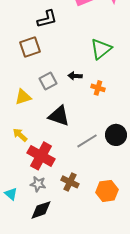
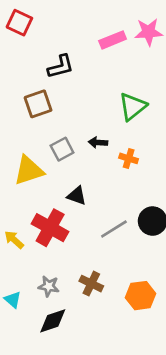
yellow triangle: (23, 97) -> (29, 170), size x1.4
black triangle: (59, 116) -> (77, 196), size x0.7
yellow arrow: (20, 135) -> (14, 240), moved
red cross: (41, 156) -> (50, 228), moved

